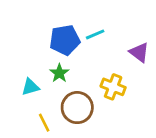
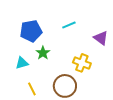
blue pentagon: (65, 40) -> (31, 31), moved
brown circle: (77, 108) -> (65, 86), moved

